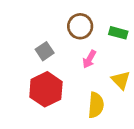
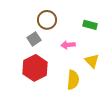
brown circle: (80, 26) -> (47, 20), moved
pink arrow: (89, 59) -> (68, 45), turned 56

